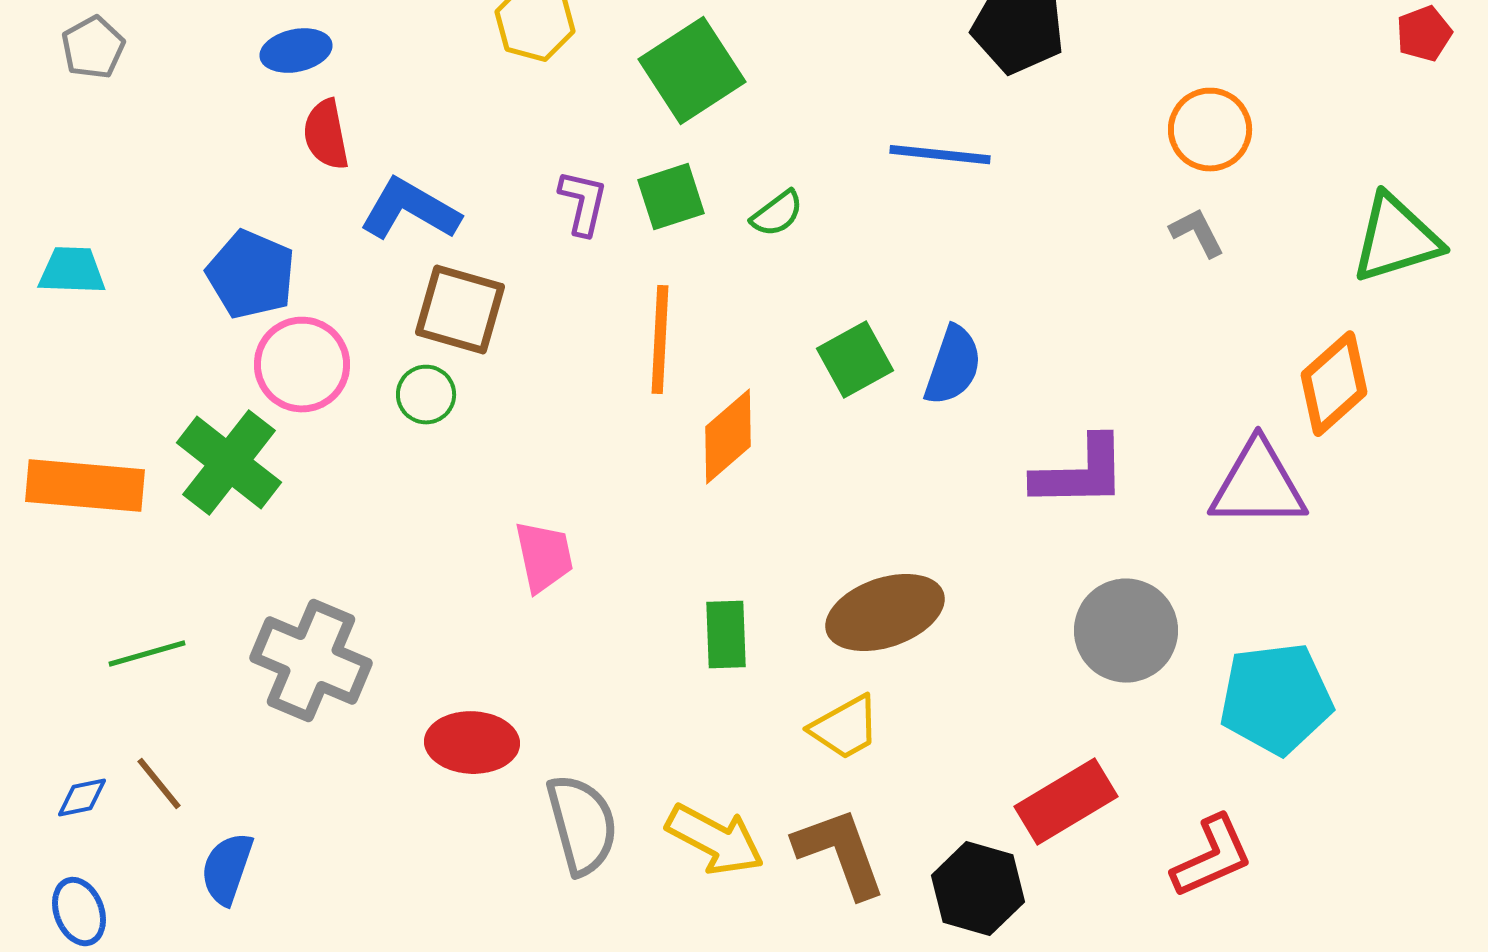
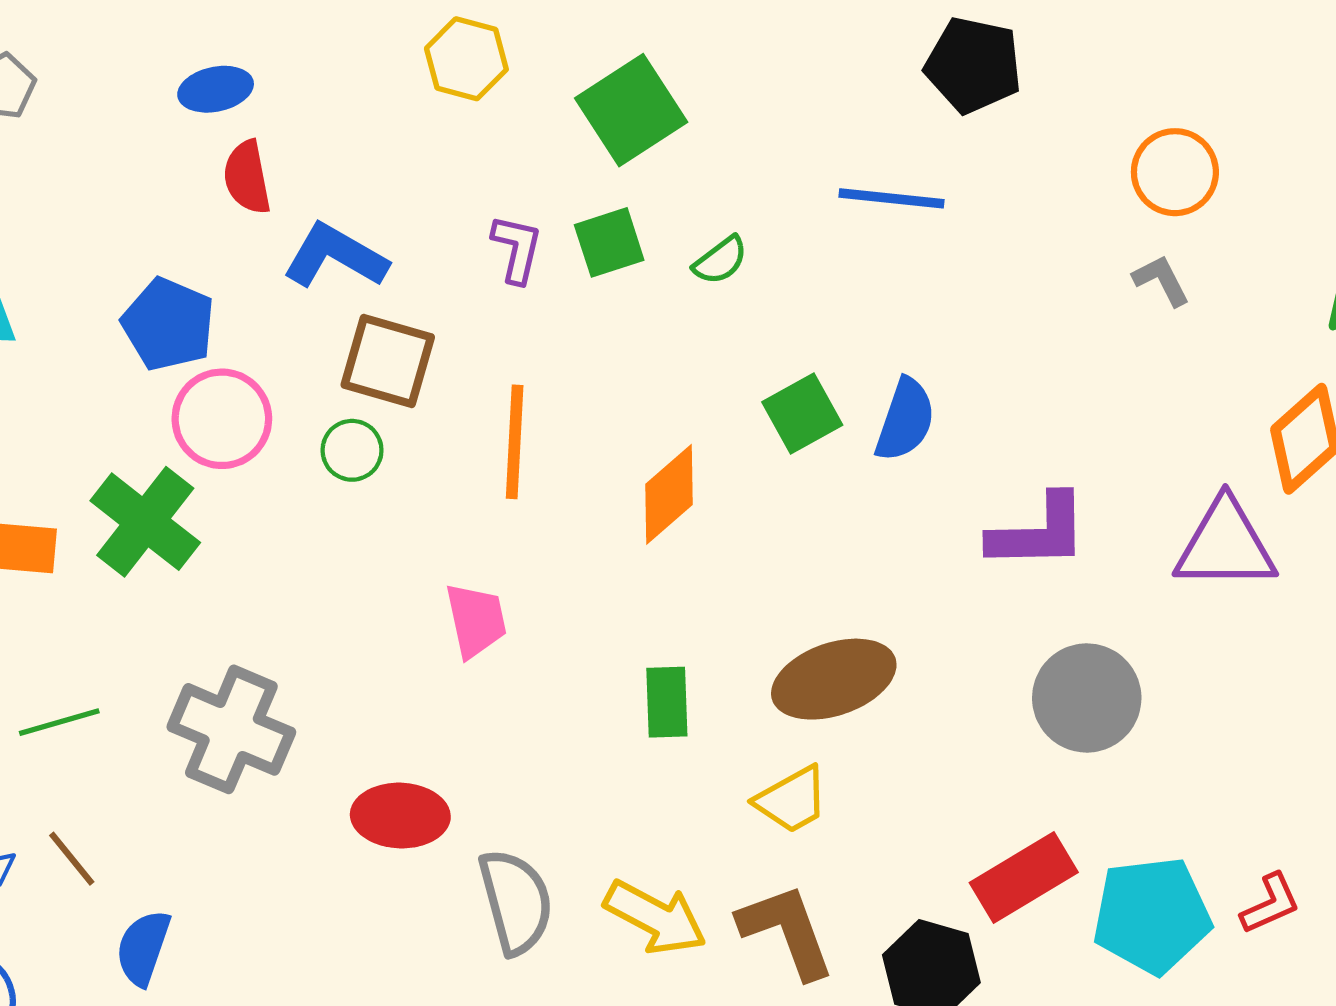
orange line: (660, 340) -> (515, 442), moved
cyan pentagon: (1276, 699) -> (1152, 915), moved
red L-shape: (1212, 857) -> (1270, 904), moved, size x0.7

